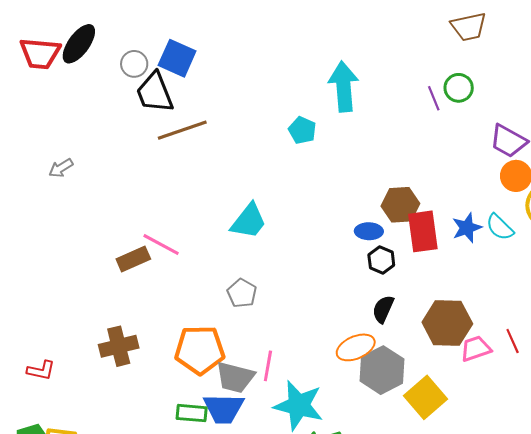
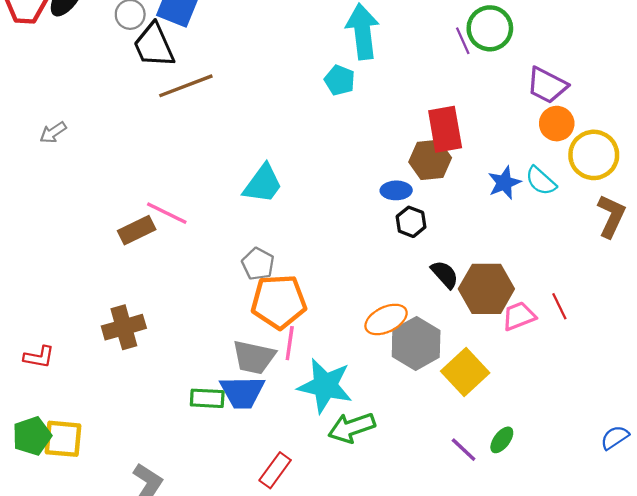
green circle: (459, 88) -> (490, 28), size x1.4
cyan pentagon: (302, 130) -> (340, 80), moved
red rectangle: (423, 231) -> (445, 129), moved
black semicircle: (383, 309) -> (445, 274), moved, turned 116
orange pentagon: (200, 350) -> (279, 302), moved

